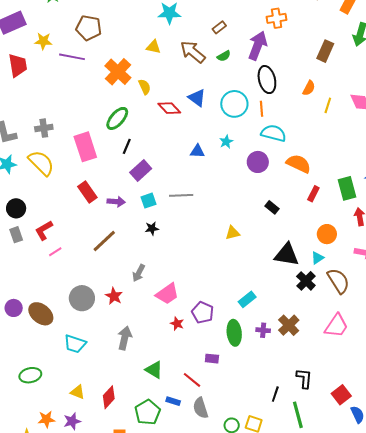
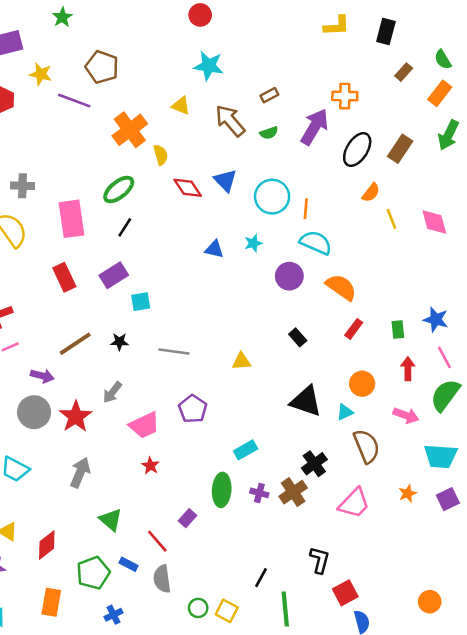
black ellipse: (267, 80) -> (357, 150), moved, turned 36
yellow line: (328, 105) -> (391, 219), turned -49
purple rectangle: (141, 170) -> (114, 275), moved
green rectangle: (347, 188) -> (398, 329), size x0.6
gray line: (181, 195) -> (174, 351), moved
purple arrow: (116, 202) -> (42, 376), moved
black star: (152, 228) -> (119, 342), moved
black cross: (306, 281) -> (314, 464), moved
red star: (114, 296) -> (76, 417), size x1.4
purple pentagon: (203, 312) -> (193, 409), moved
purple rectangle: (212, 359) -> (188, 518), turned -64
black L-shape: (304, 378) -> (320, 560), moved

